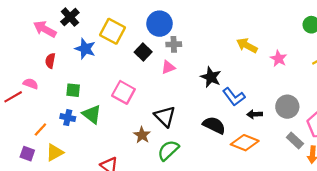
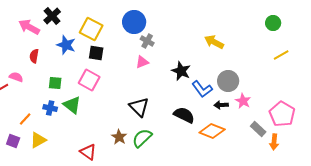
gray cross: (174, 44) -> (147, 41), turned 32
black square: (143, 52) -> (96, 53), moved, turned -35
pink star: (279, 59) -> (243, 101), moved
pink square: (123, 92) -> (89, 80), moved
gray circle: (287, 107) -> (228, 81), moved
brown star: (142, 135) -> (119, 137), moved

